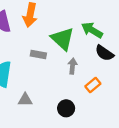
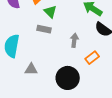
green triangle: (63, 39) -> (50, 12), moved, size x0.6
black circle: (66, 108) -> (68, 78), size x1.5

